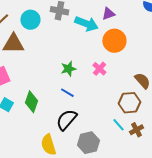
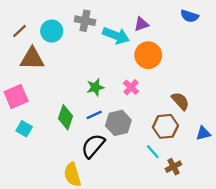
blue line: (67, 93) -> (94, 115), turned -56
green diamond: (31, 102) -> (65, 117), moved
brown cross: (136, 130) -> (173, 167), moved
gray hexagon: (88, 143) -> (118, 123), moved

